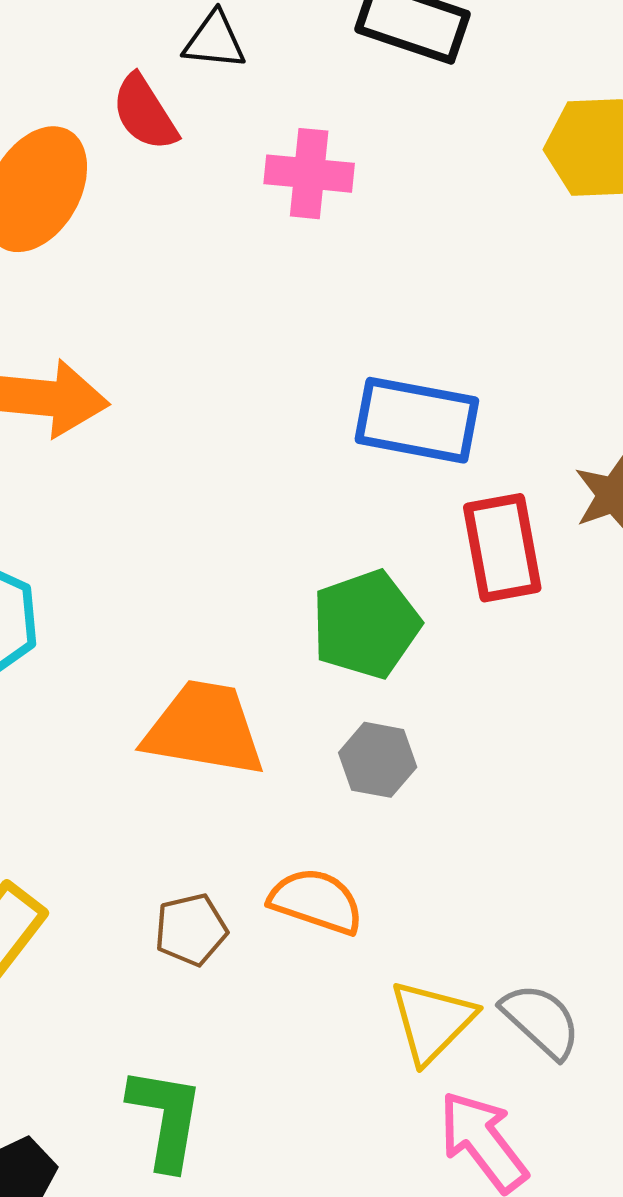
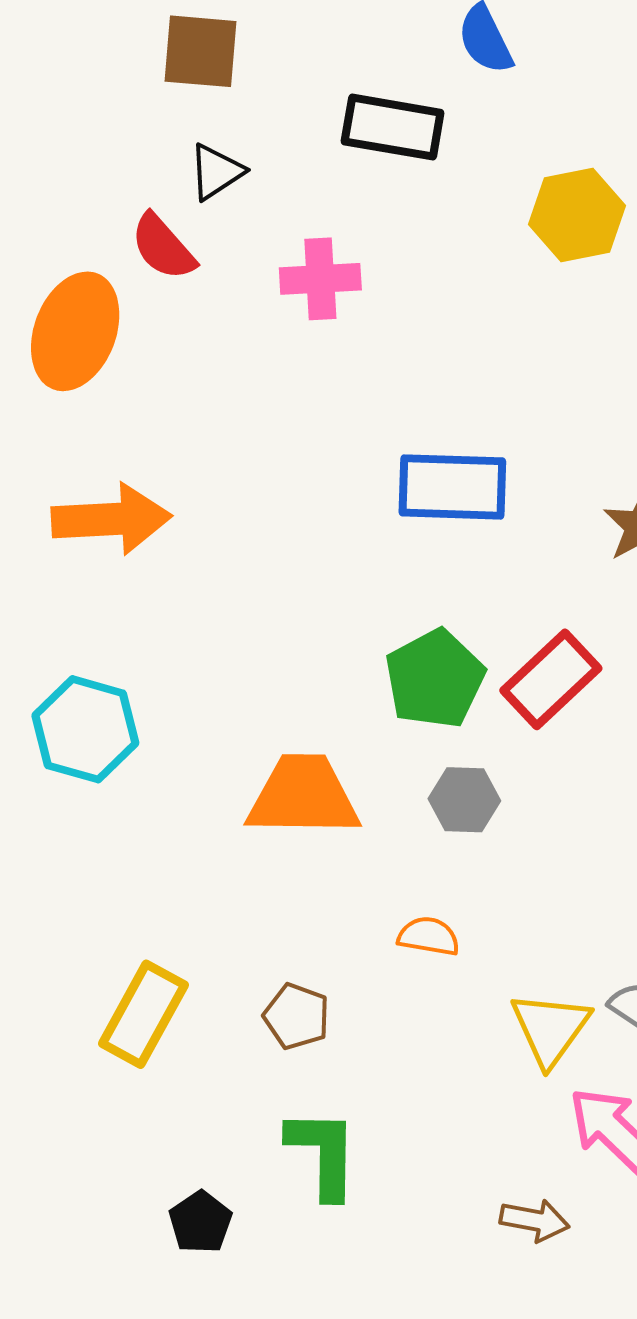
black triangle: (215, 41) -> (216, 172), turned -30
red rectangle: (502, 548) -> (551, 679), moved, turned 66
orange semicircle: (316, 901) -> (429, 936), size x0.7
brown pentagon: (191, 930) -> (297, 1016), moved, turned -30

